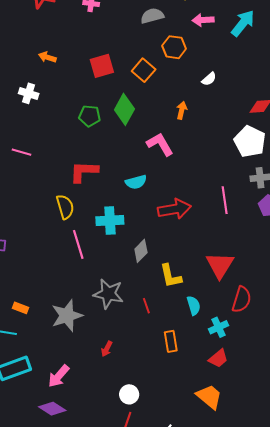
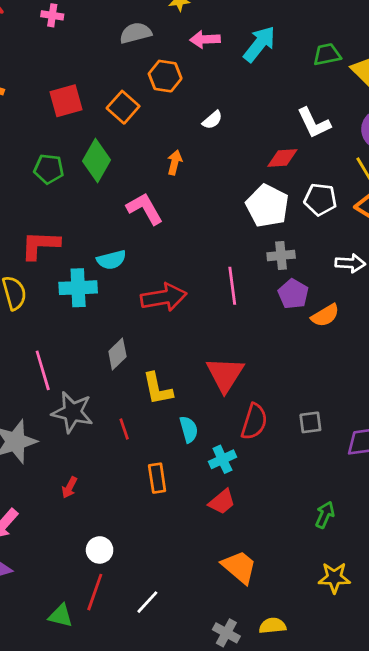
cyan cross: (110, 221) -> (78, 288), moved
pink line: (78, 244) -> (43, 370), moved
orange trapezoid: (209, 397) -> (239, 567), moved

